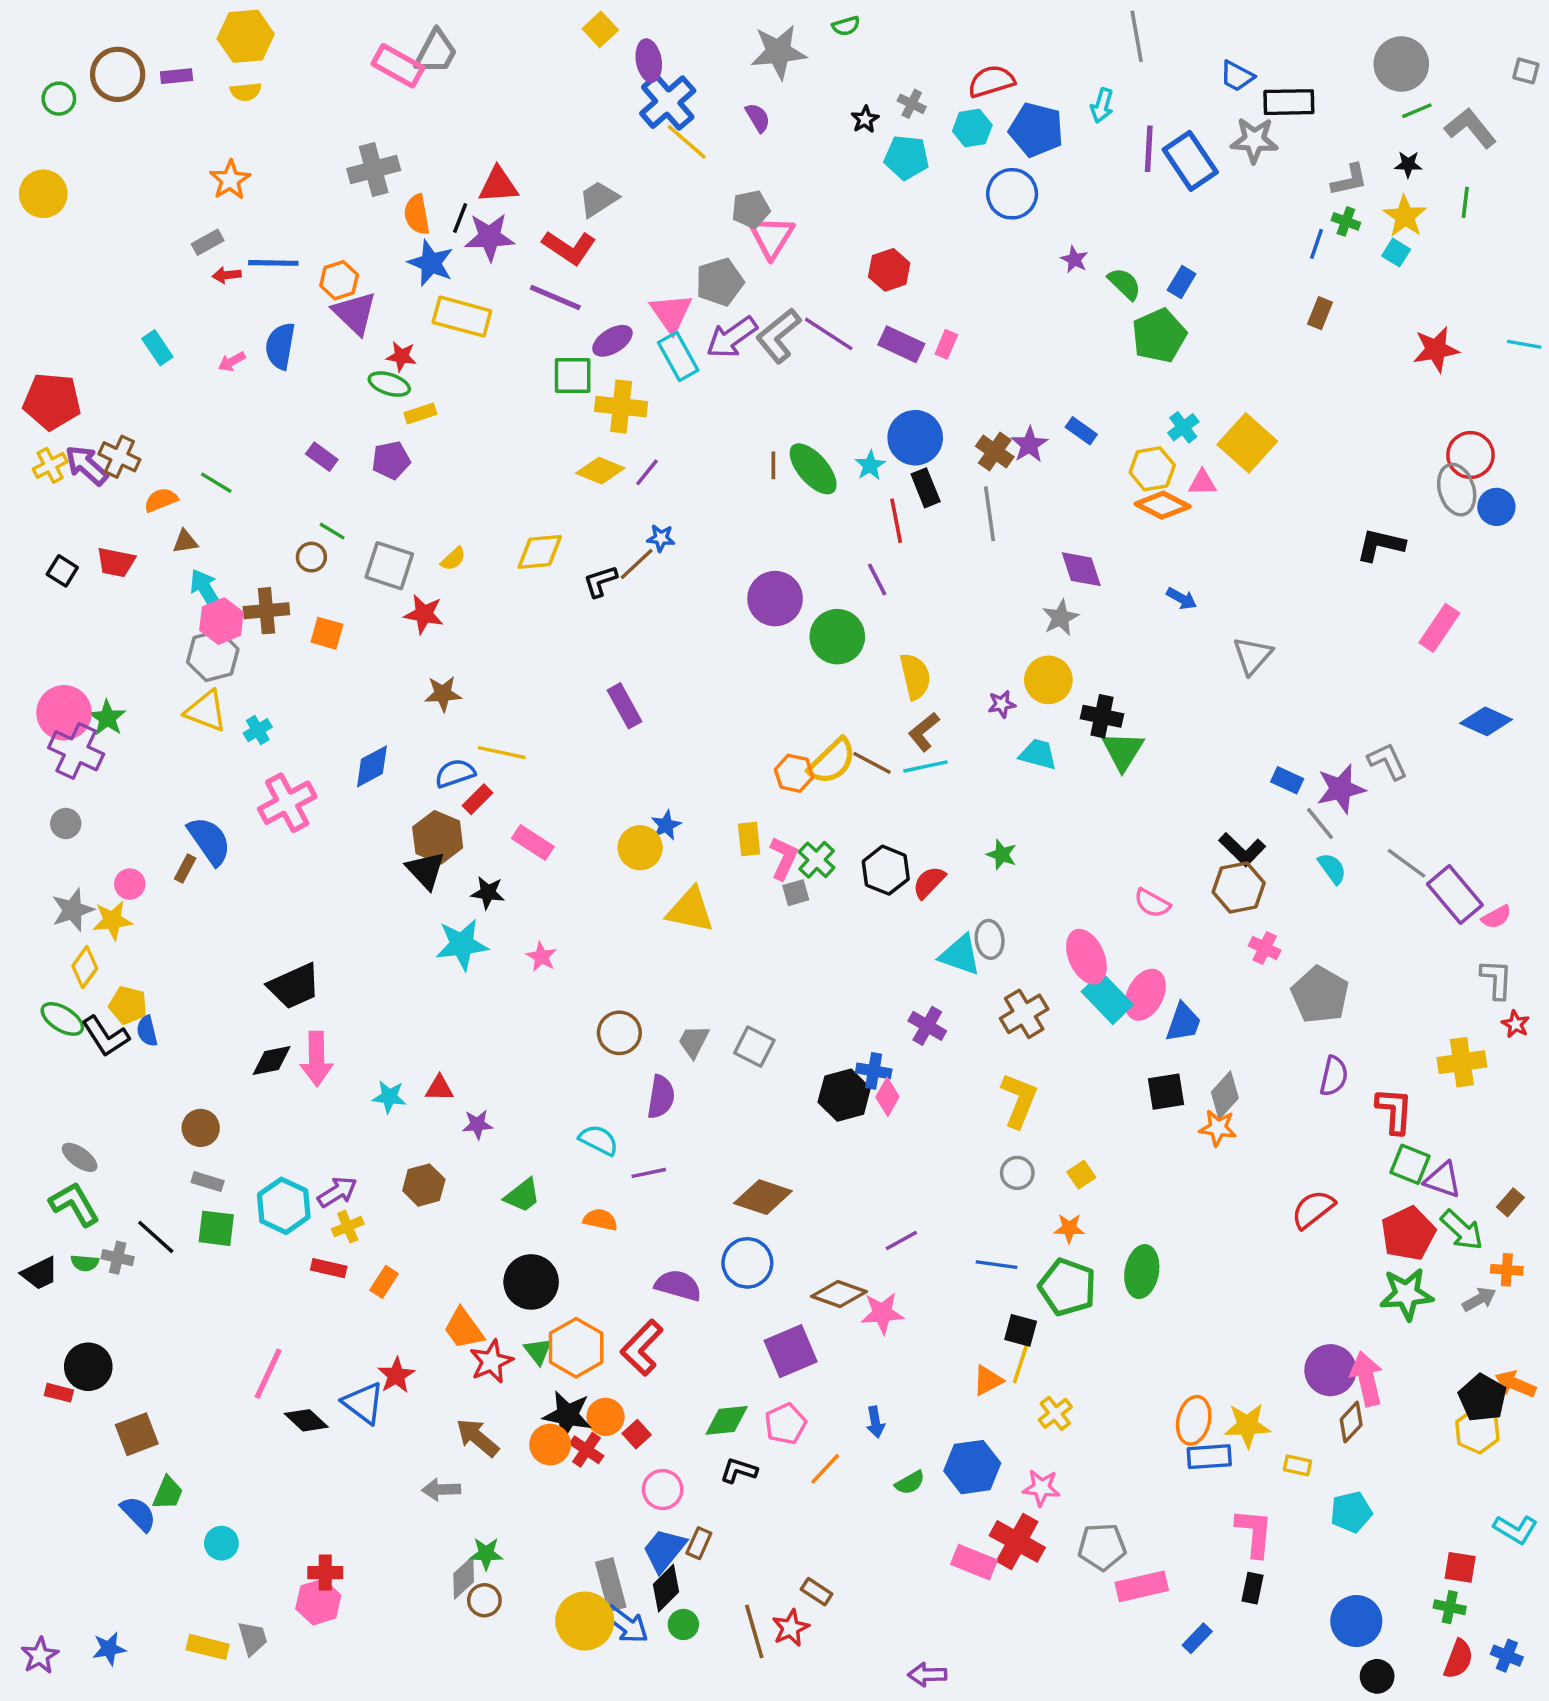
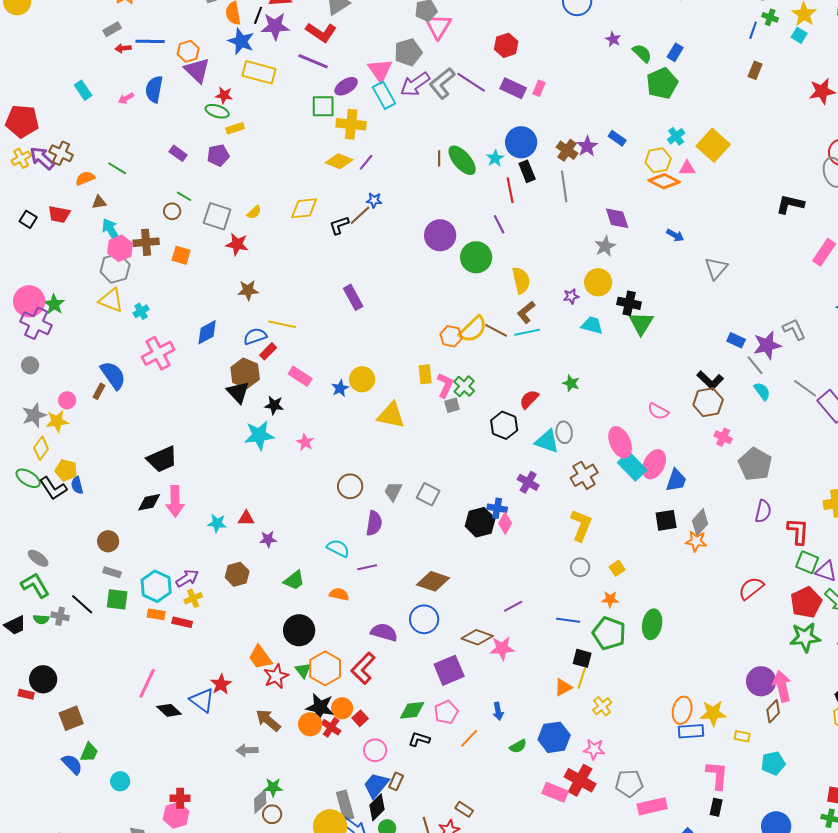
blue star: (666, 825) -> (340, 388), moved
black hexagon: (886, 870) -> (504, 425), moved
orange rectangle: (384, 1282) -> (156, 614), moved, turned 66

